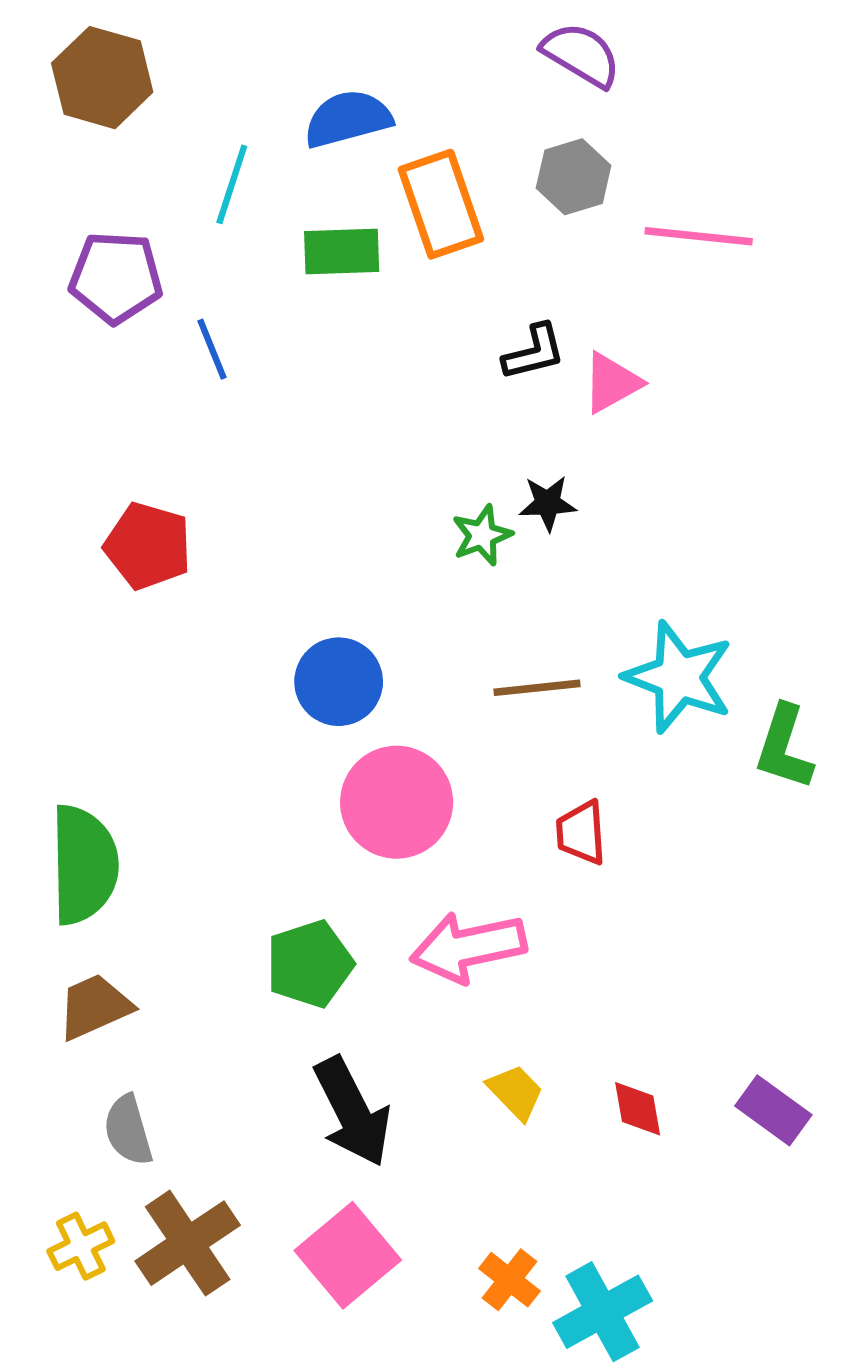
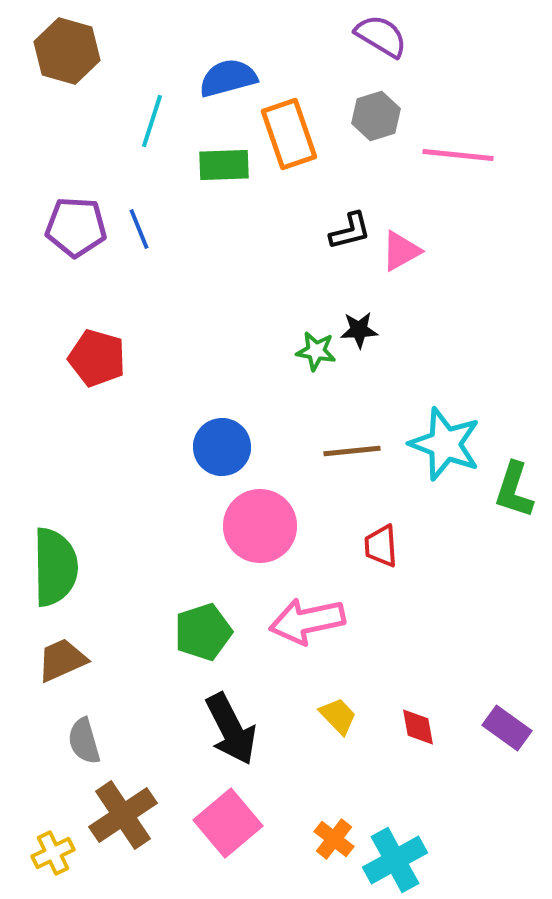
purple pentagon: (116, 277) -> (76, 227), moved
green star: (482, 535) -> (316, 351), turned 30
yellow cross: (81, 1246) -> (53, 853), moved

